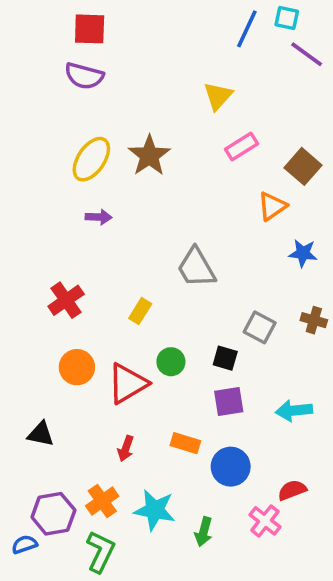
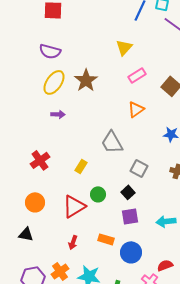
purple semicircle: (84, 76) -> (50, 51), moved
orange triangle: (272, 206) -> (136, 109), moved
gray square: (260, 327) -> (139, 168), moved
black square: (225, 358) -> (128, 192), turned 32
orange circle: (77, 367) -> (35, 202), moved

